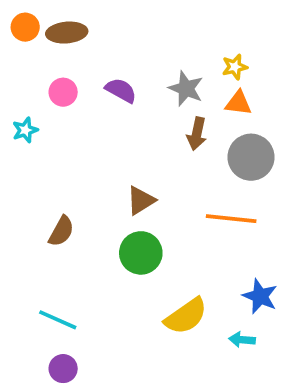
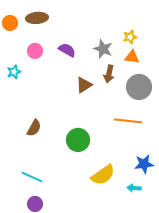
orange circle: (25, 27) -> (10, 23), moved
brown triangle: (141, 201) -> (84, 85), moved
blue star: (260, 296) -> (144, 164), turned -30

